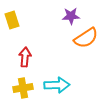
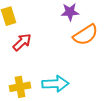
red arrow: (25, 57) -> (22, 42), moved, turned 42

